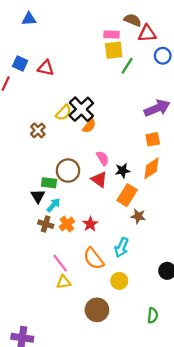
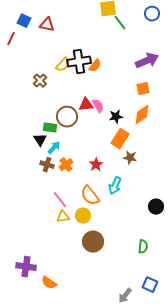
green line: (127, 66) -> (120, 23), turned -70
black cross: (81, 109) -> (79, 62), turned 35
orange semicircle: (89, 126) -> (95, 66), moved
red triangle: (99, 179) -> (86, 105), moved, turned -42
red star: (90, 224) -> (96, 165), moved
yellow circle: (119, 281) -> (83, 216), moved

